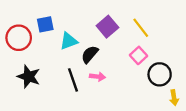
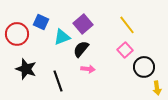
blue square: (45, 24) -> (41, 22), turned 35
purple square: (107, 27) -> (83, 24), moved
black line: (73, 80) -> (58, 81), moved

